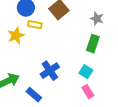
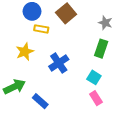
yellow star: (16, 36) -> (25, 52), moved
blue cross: (50, 71) -> (59, 63), moved

